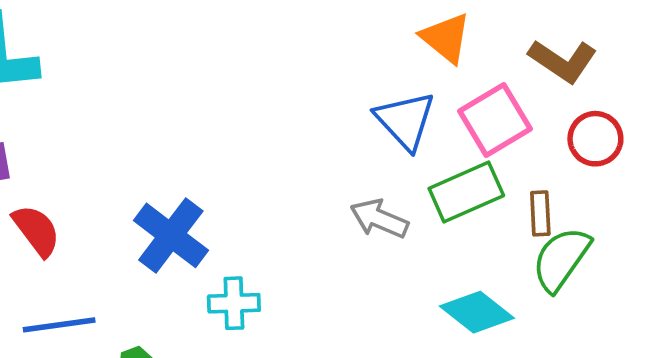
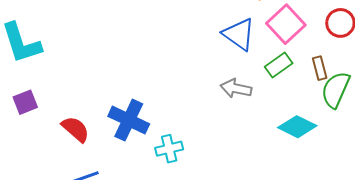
green rectangle: (466, 192) -> (279, 65), size x0.7
red semicircle: (36, 230) -> (76, 129), moved

